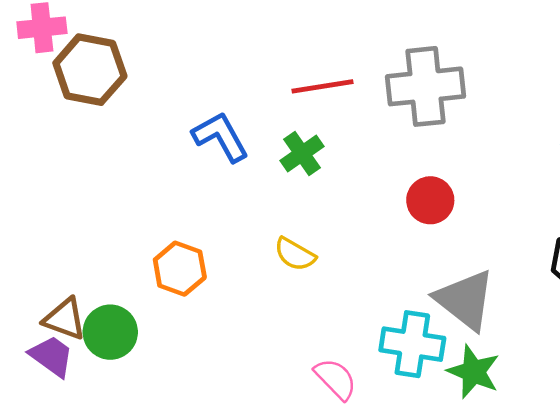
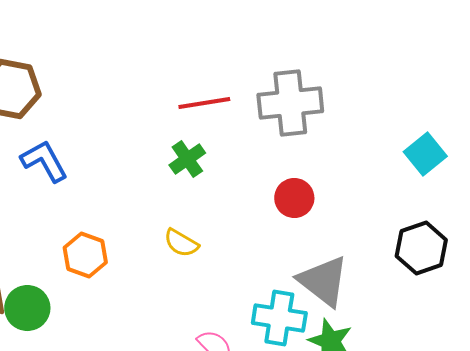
blue L-shape: (221, 137) -> (44, 161), moved

